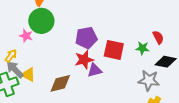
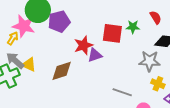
pink star: (26, 36) -> (24, 26), size x1.6
purple pentagon: (86, 38) -> (59, 22), moved
green star: (142, 48) -> (133, 27), moved
yellow arrow: (11, 56) -> (13, 38), moved

